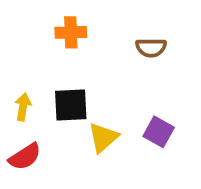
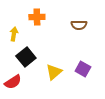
black square: (71, 105) -> (26, 57), moved, turned -36
yellow arrow: (23, 107) -> (14, 34), moved

